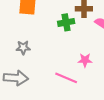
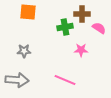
pink star: (85, 60) -> (81, 50), moved

